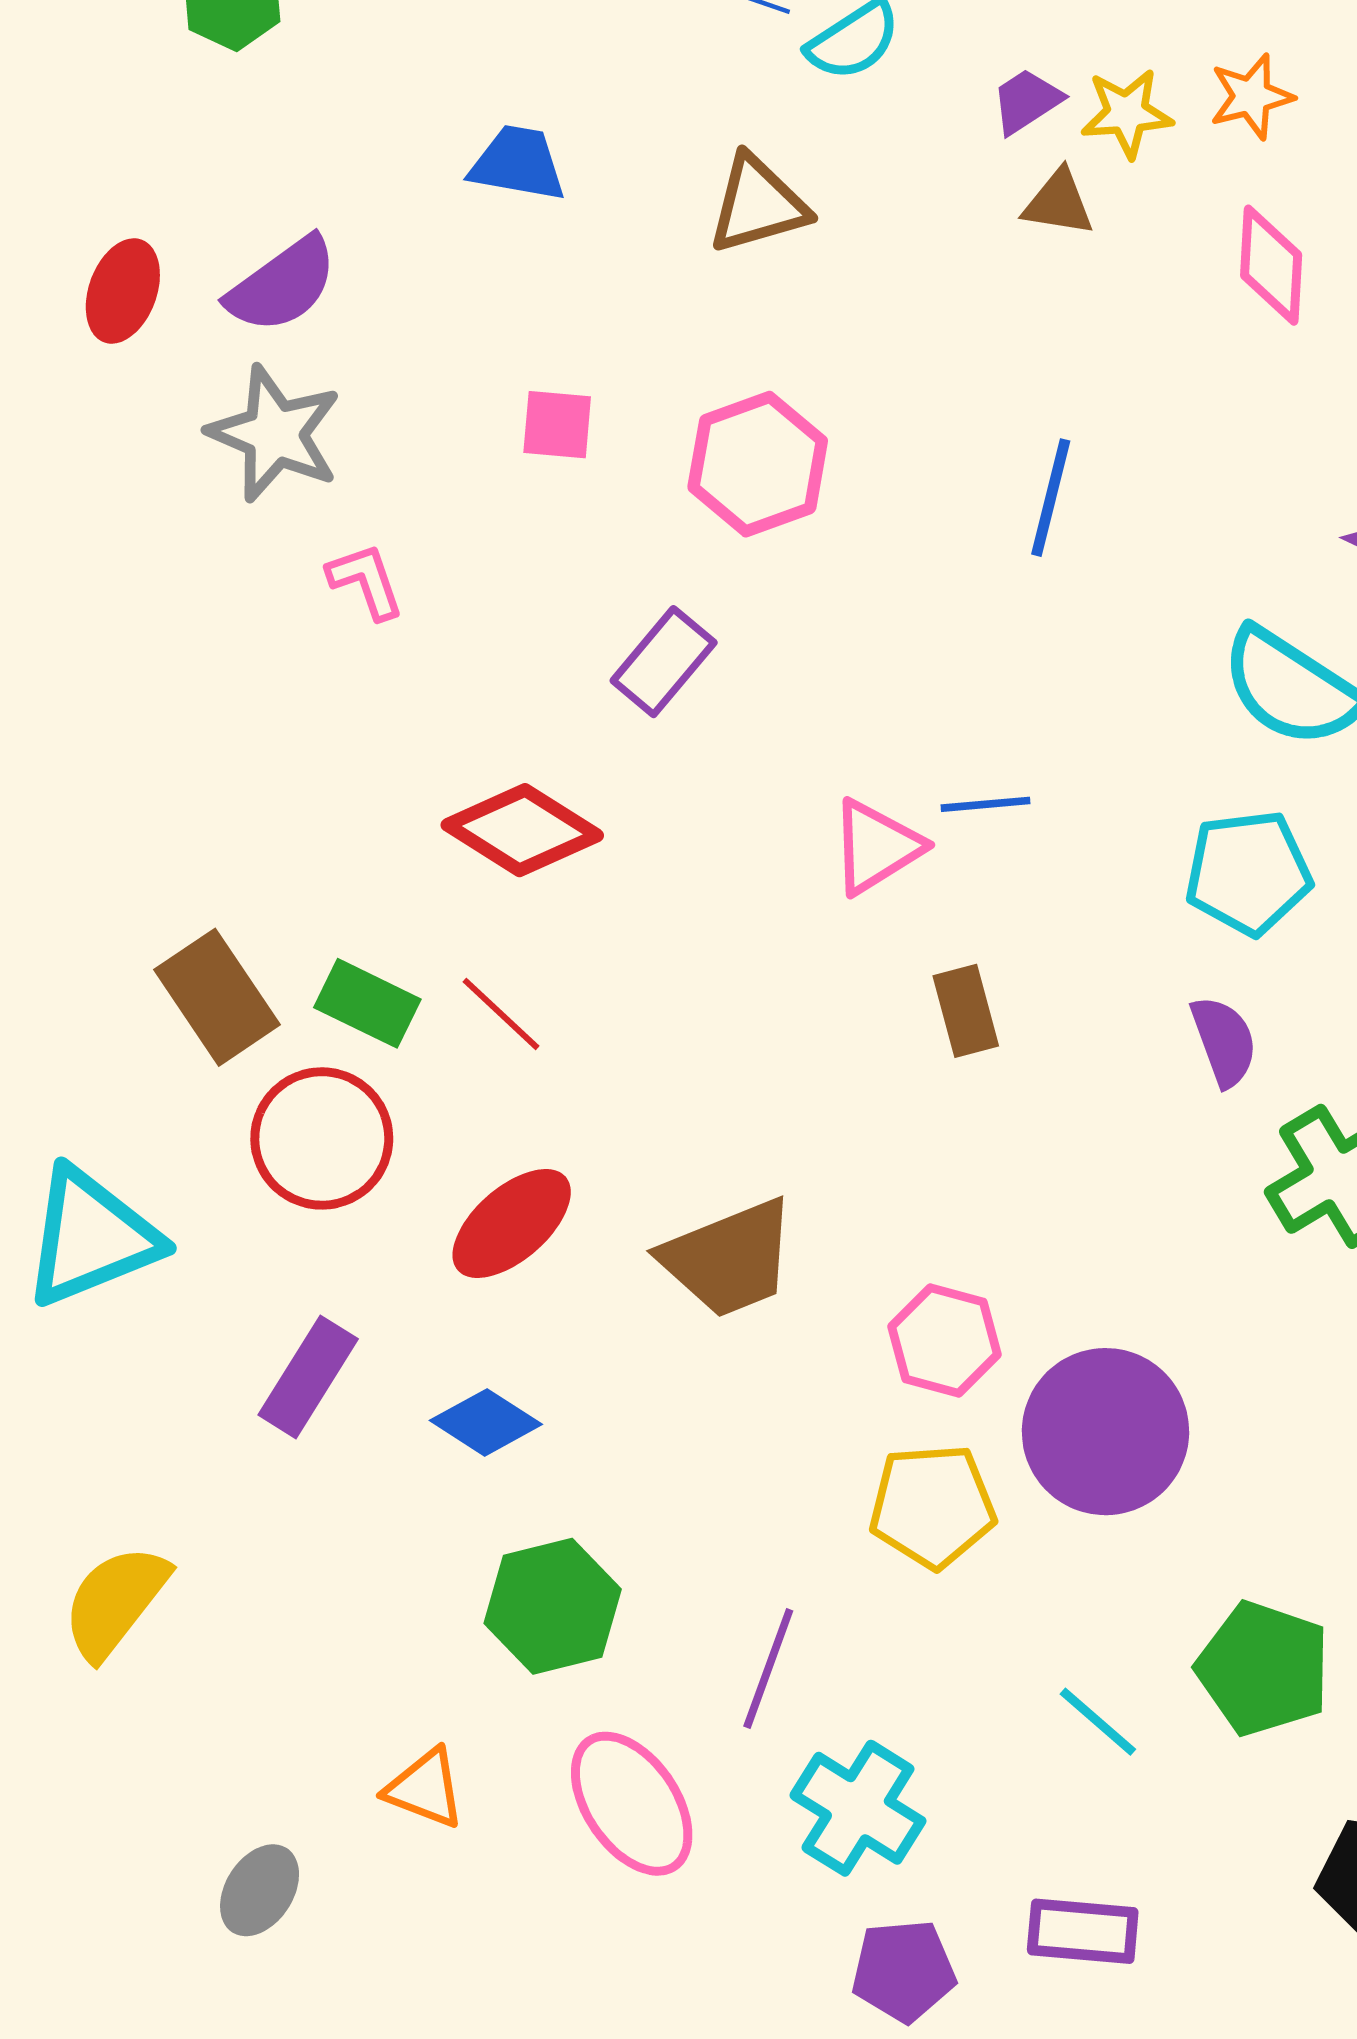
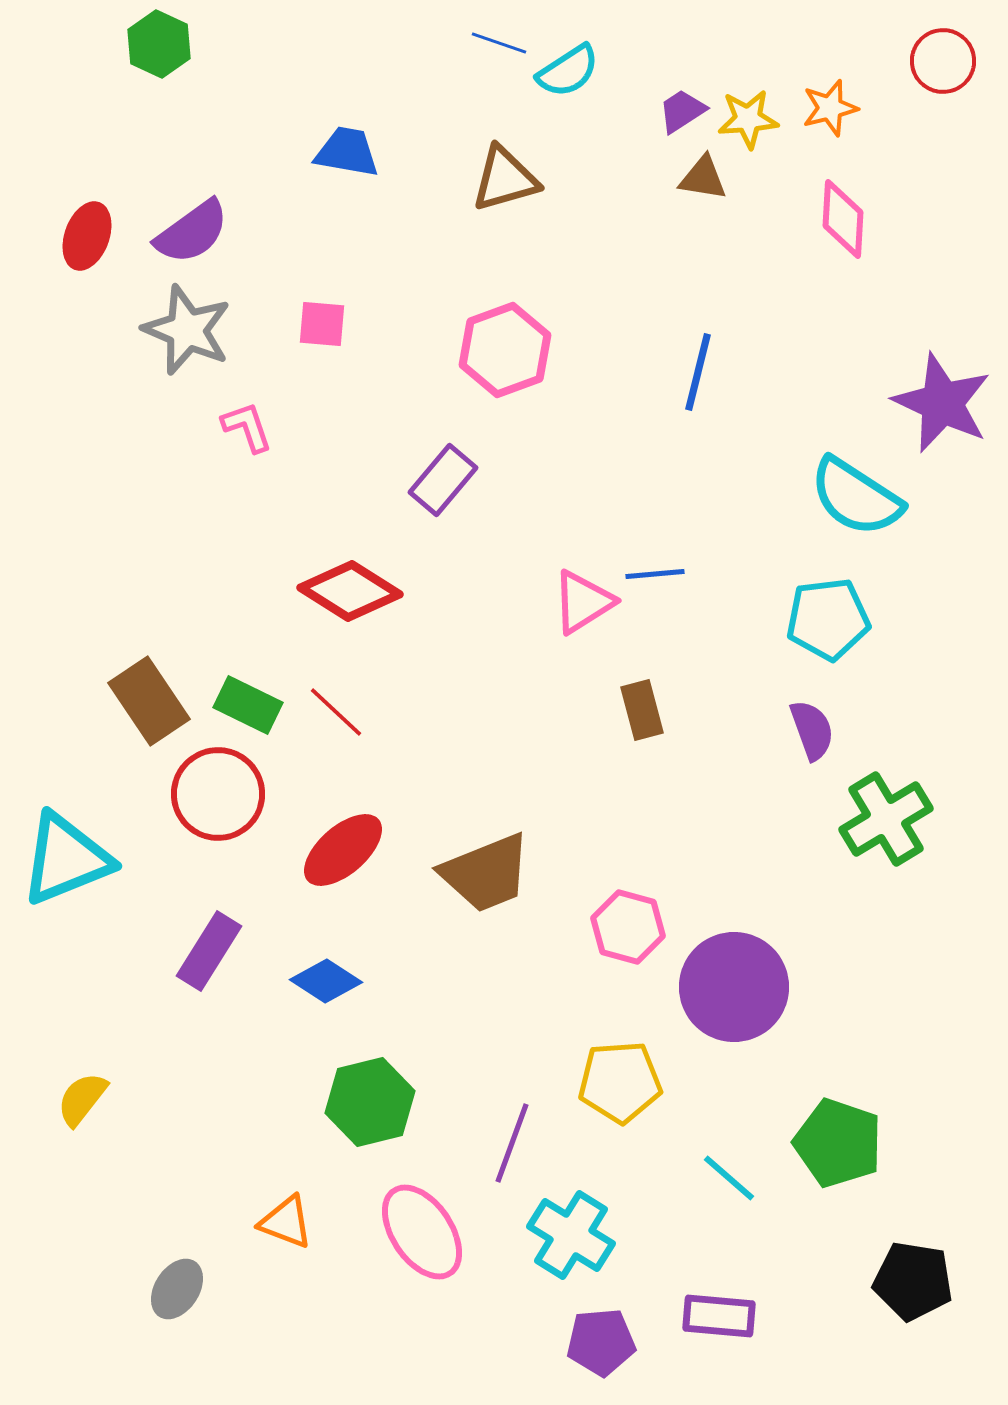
pink square: (557, 425) -> (322, 324), moved
yellow pentagon: (932, 1506) -> (620, 1082), moved
yellow semicircle: (115, 1602) -> (82, 1099), size x0.7

